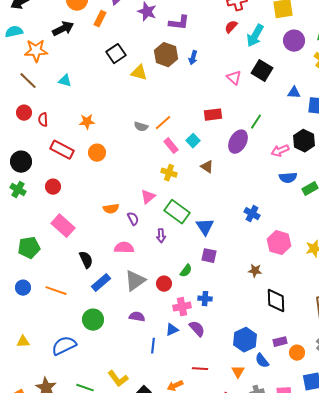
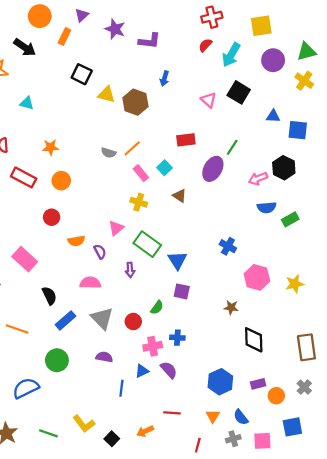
black arrow: (63, 29) -> (25, 47), turned 60
black square: (116, 54) -> (82, 74), turned -30
brown hexagon: (166, 55) -> (135, 102), moved
red circle: (53, 187) -> (52, 217), moved
gray triangle: (135, 281) -> (102, 318), turned -40
blue semicircle: (262, 361) -> (241, 417), moved

